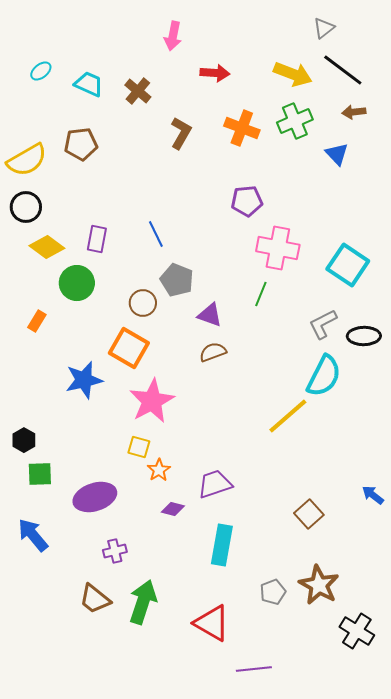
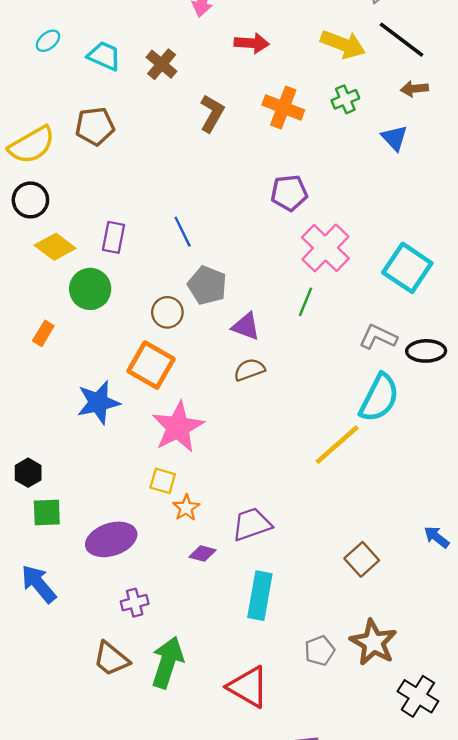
green cross: (295, 121) -> (345, 99), size x0.7
pink cross: (278, 248) -> (325, 248), turned 33
gray L-shape: (323, 324) -> (378, 337), turned 52

